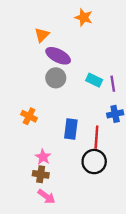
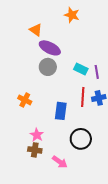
orange triangle: (42, 35) -> (36, 30), turned -40
red line: (96, 137) -> (83, 97), moved
pink arrow: (46, 196) -> (60, 162), moved

